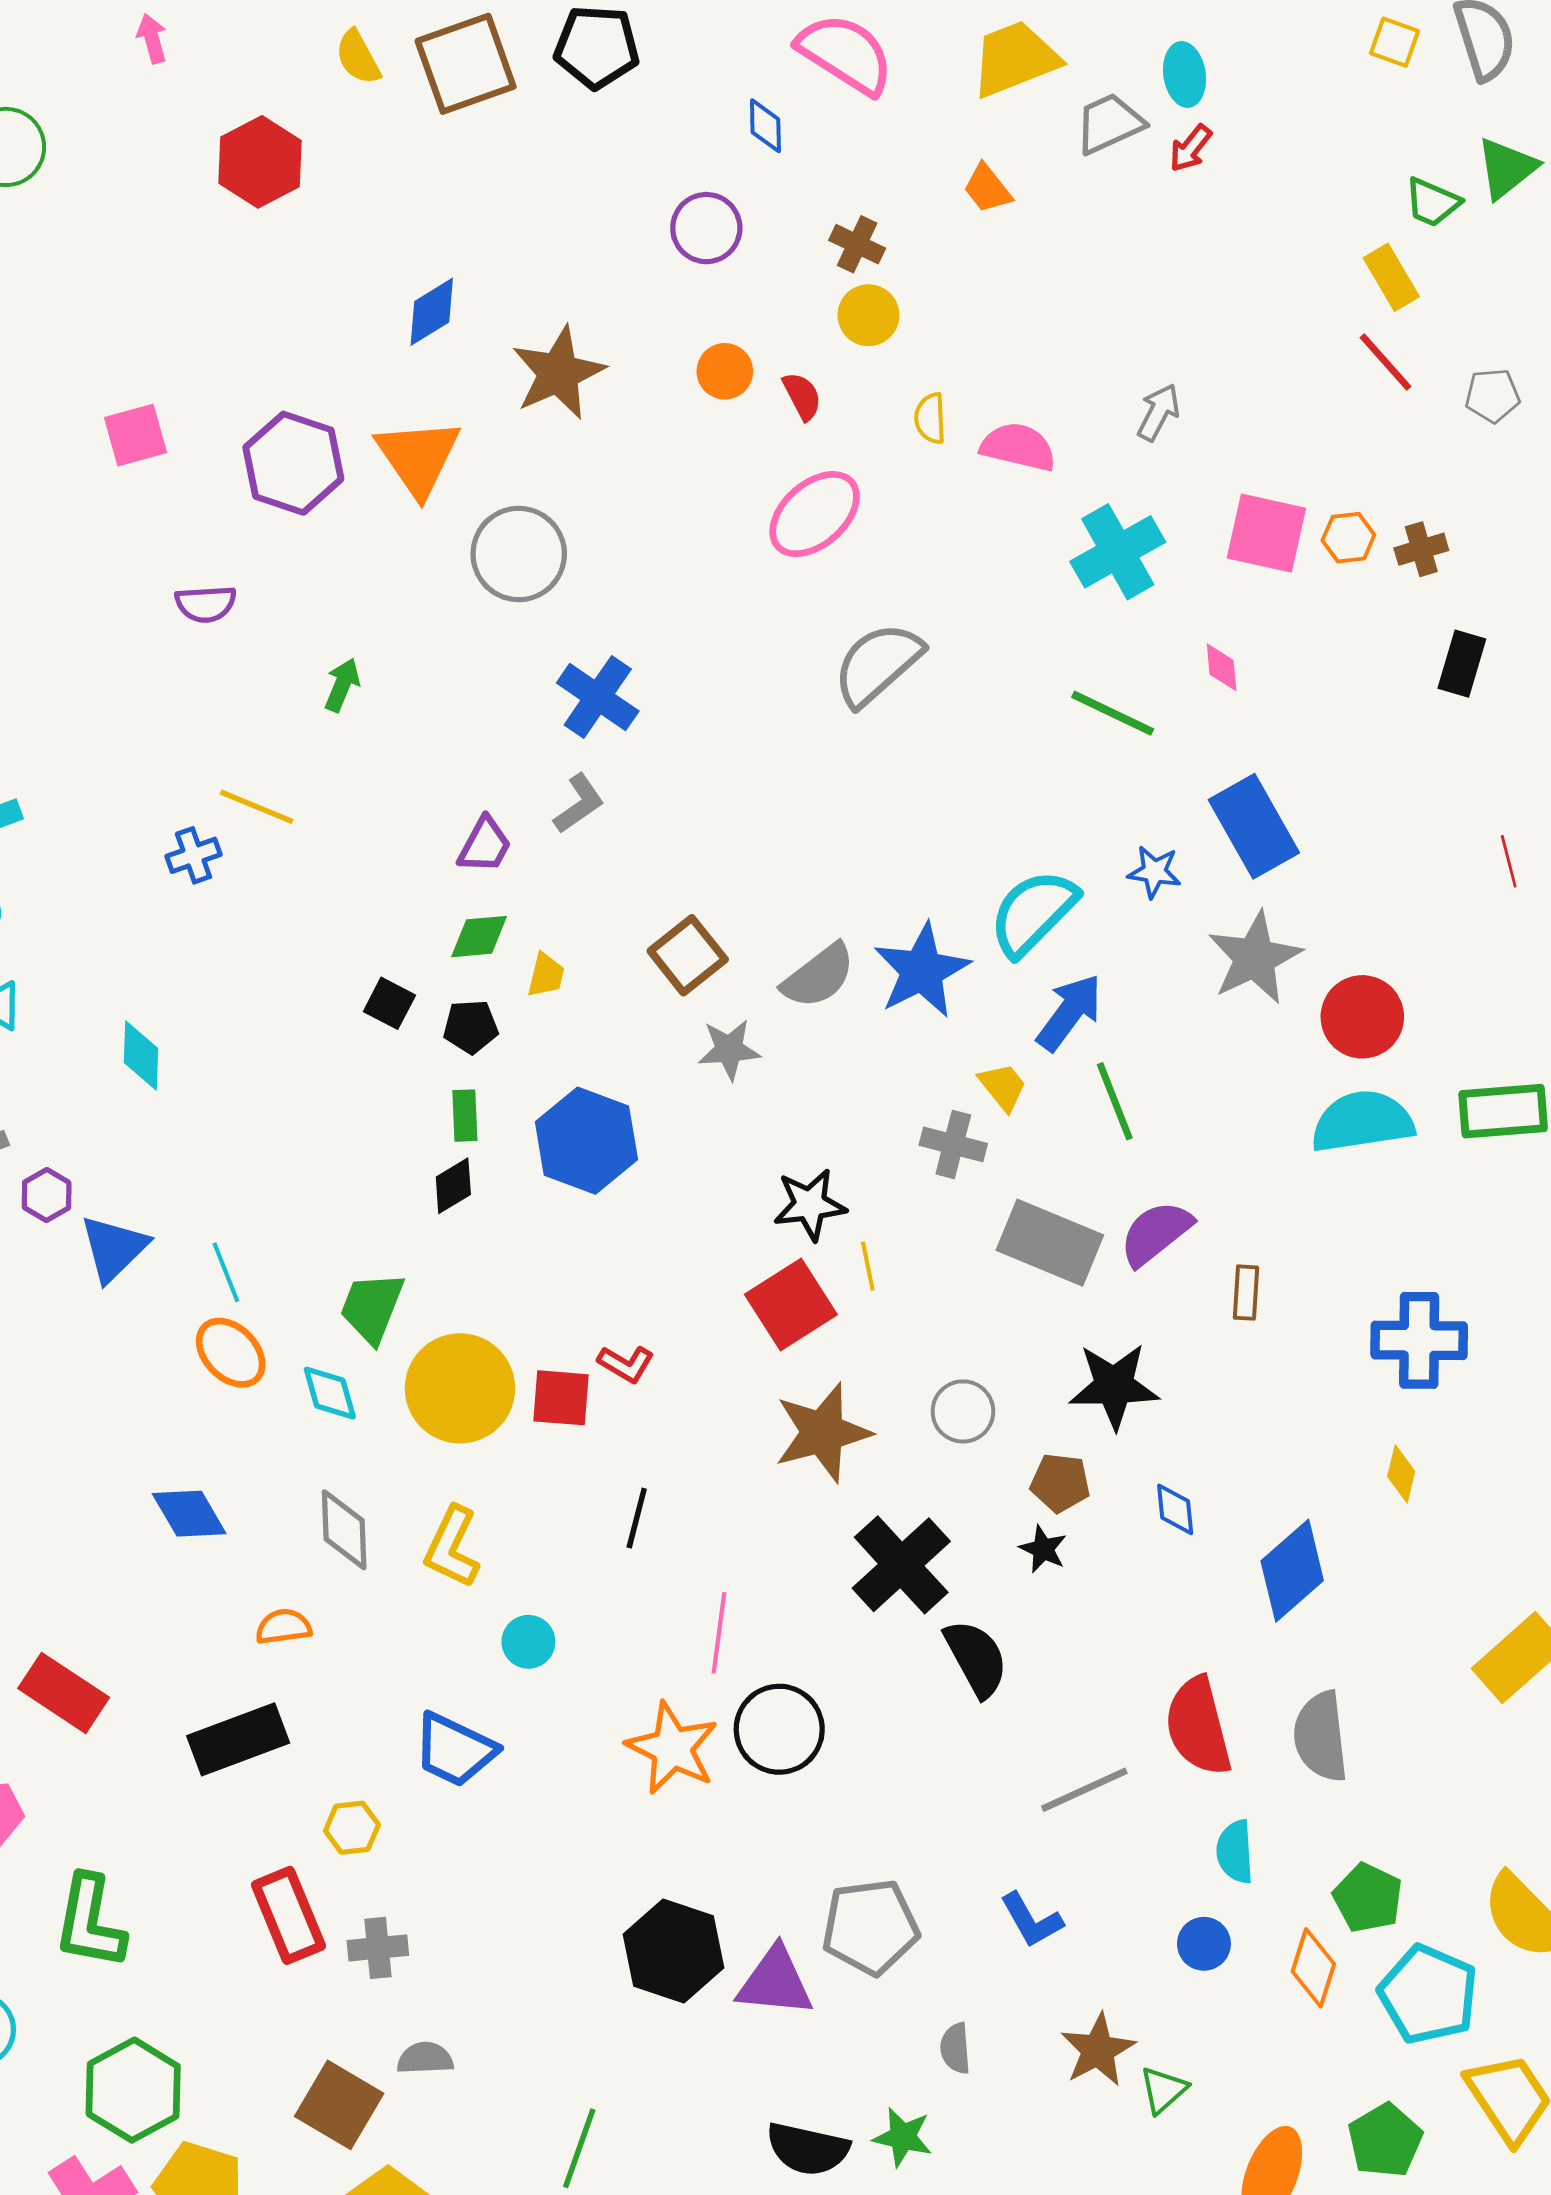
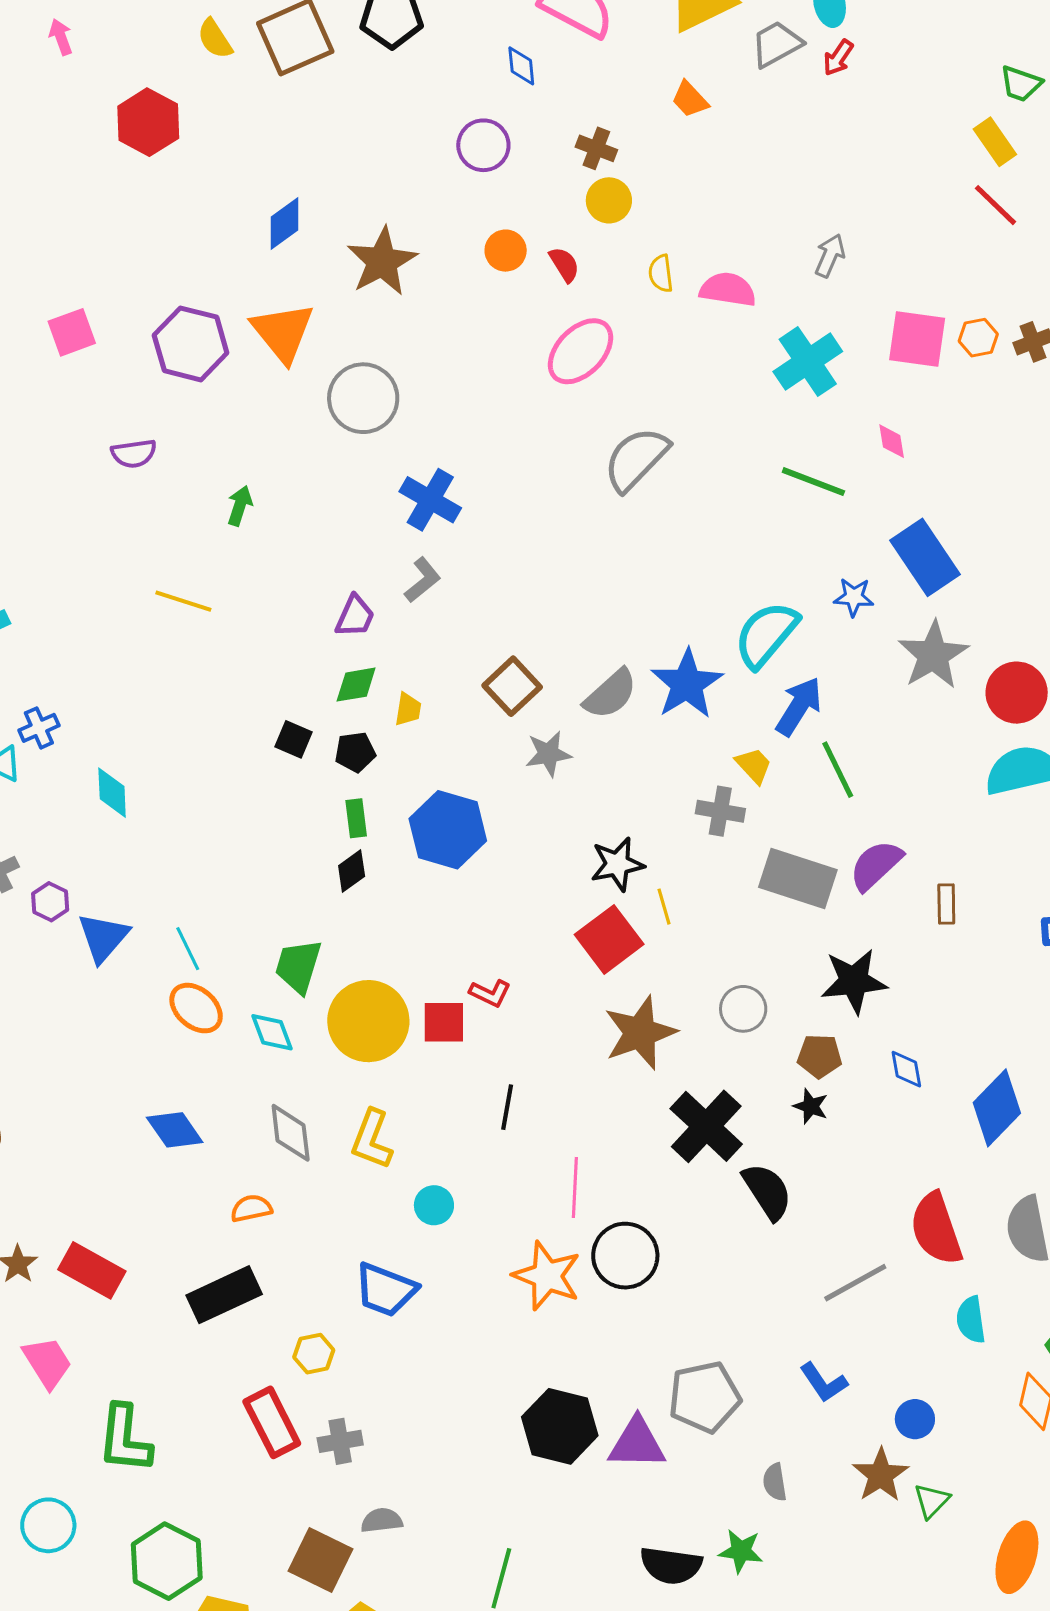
blue cross: (193, 855) -> (39, 728), moved
blue circle: (1204, 1944) -> (915, 1419), moved

